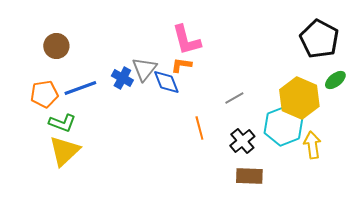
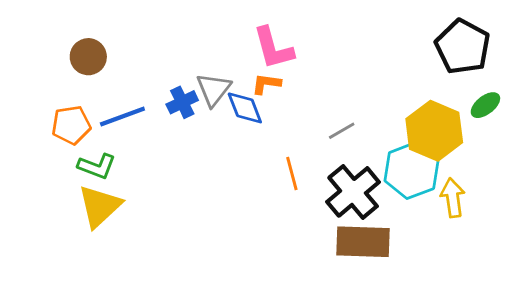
blue cross: (122, 78) -> (182, 102), turned 35
black cross: (242, 141) -> (353, 192), size x1.5
brown rectangle: (249, 176) -> (363, 242), size x1.4

